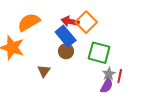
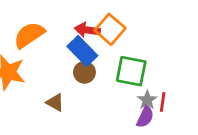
brown triangle: (44, 71) -> (55, 102), turned -32

